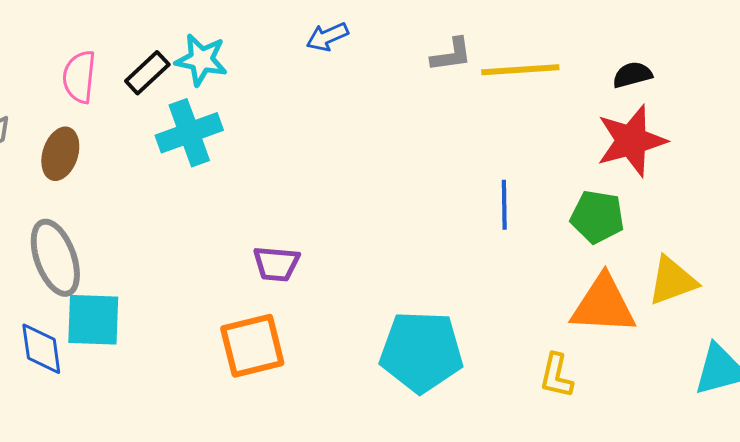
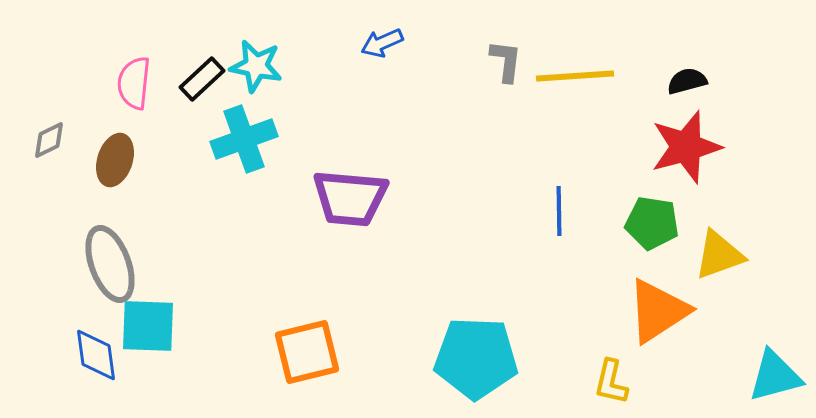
gray L-shape: (451, 55) -> (506, 61), turned -75
purple trapezoid: (276, 264) -> (350, 198), moved, size x1.6
yellow triangle: (672, 281) -> (719, 255), moved
orange triangle: (603, 305) -> (658, 311), turned -36

